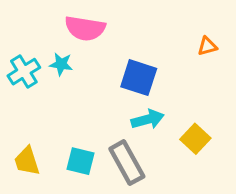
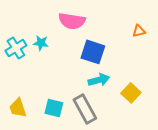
pink semicircle: (85, 28) -> (72, 21), moved

